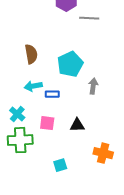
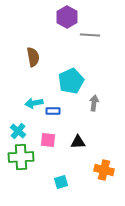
brown semicircle: (31, 54) -> (33, 57), moved

